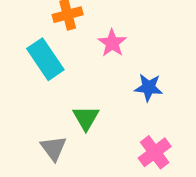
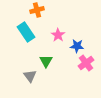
pink star: (112, 43) -> (58, 35), moved
pink cross: (155, 152) -> (86, 63), moved

